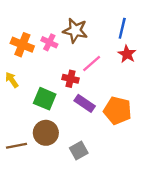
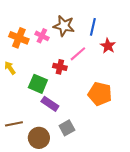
blue line: (122, 28) -> (93, 27), moved
purple rectangle: (85, 103) -> (50, 104), moved
brown circle: (46, 133) -> (39, 138), moved

